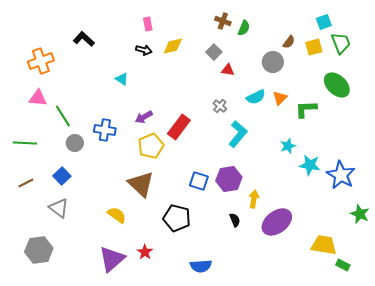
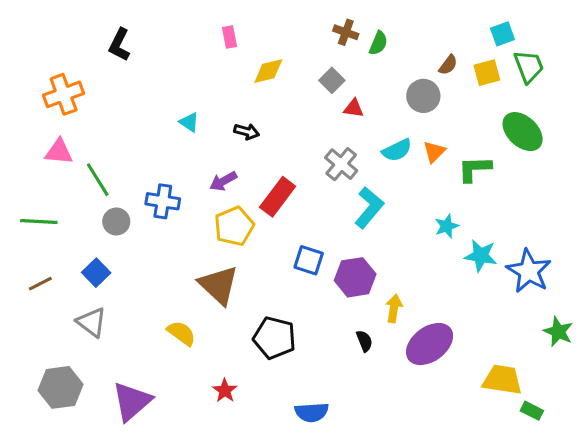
black L-shape: (84, 39) -> (119, 45), moved, turned -105
black arrow: (144, 50) -> (247, 132), moved
gray cross: (220, 106) -> (341, 164), size x1.5
blue square: (199, 181) -> (309, 260), moved
purple triangle: (112, 259) -> (132, 401), moved

